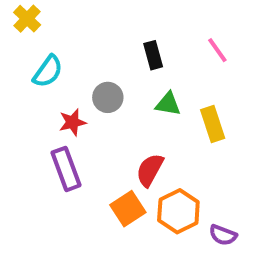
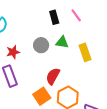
pink line: (217, 50) -> (76, 15), moved
gray circle: (108, 97) -> (41, 45), moved

